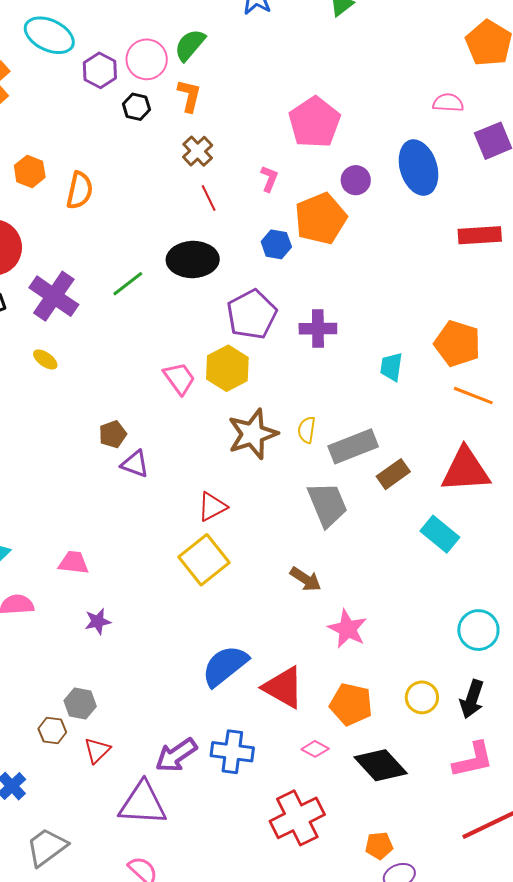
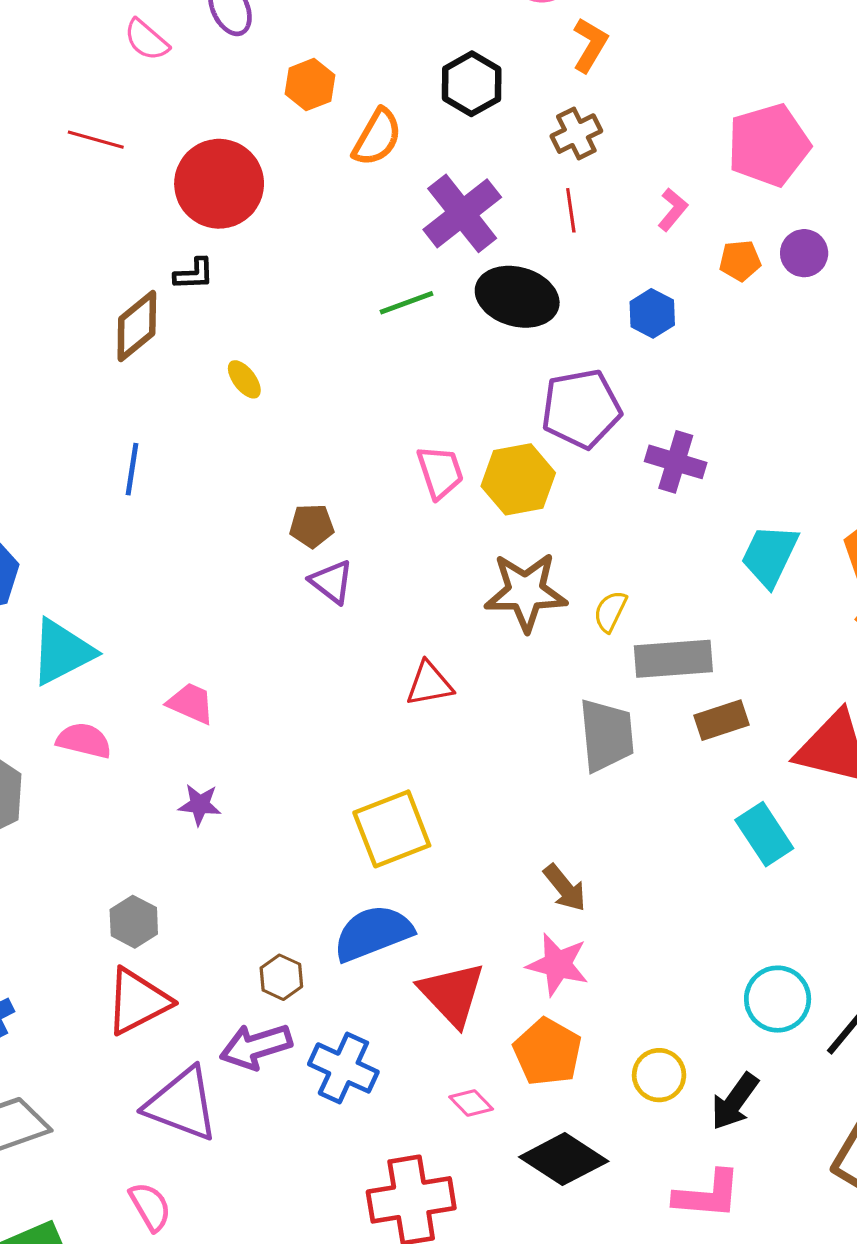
black hexagon: (136, 107) -> (472, 84), moved, size x1.4
orange pentagon: (321, 219) -> (740, 261), moved, size x0.5
purple cross: (54, 296) -> (462, 213), moved
cyan trapezoid: (391, 367) -> (770, 555), size x1.4
yellow square: (204, 560) -> (392, 829), moved
brown arrow: (306, 579) -> (565, 888), moved
pink star: (347, 629) -> (558, 964), moved, turned -30
brown hexagon: (52, 731) -> (281, 977), moved
red triangle: (97, 750) -> (138, 1001), size x1.6
black diamond: (381, 765) -> (564, 1159), turned -32

